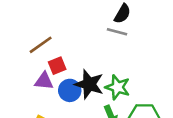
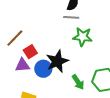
black star: (89, 84) -> (57, 61), turned -30
green star: (118, 87) -> (83, 37), moved

